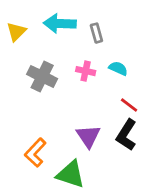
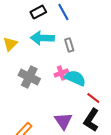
cyan semicircle: (118, 68) -> (75, 78), moved, size x1.5
pink cross: (86, 71) -> (61, 73), turned -32

